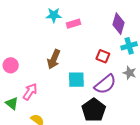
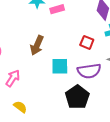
purple semicircle: (105, 84) -> (89, 71), turned 30

